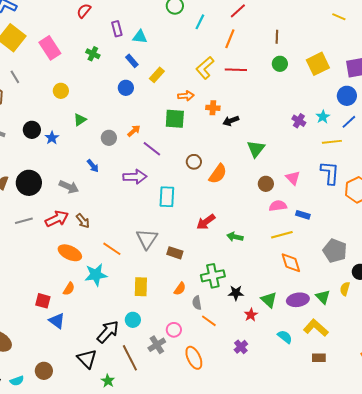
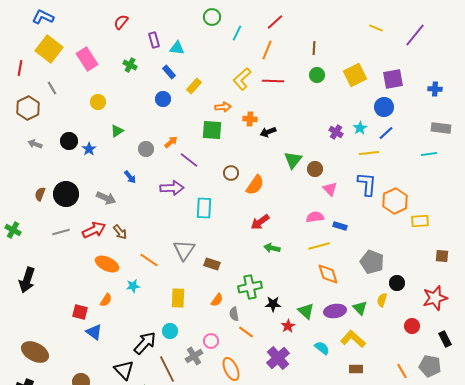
brown circle: (266, 184) -> (315, 169), moved
red arrow: (206, 222) -> (260, 222), moved
cyan star: (96, 275) -> (133, 286), size x0.6
purple cross: (241, 347) -> (278, 358), size x1.6

